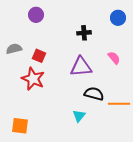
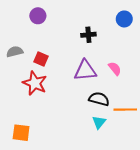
pink semicircle: (114, 58) -> (115, 68), moved
cyan triangle: (79, 116) -> (99, 122), moved

